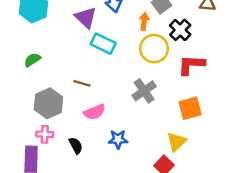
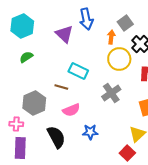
cyan rectangle: (103, 44) -> (78, 71), moved
green semicircle: (32, 60) -> (26, 57), moved
pink cross: (45, 134) -> (16, 124), moved
black semicircle: (76, 146) -> (56, 137), size x1.6

